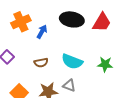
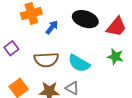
brown semicircle: (41, 63) -> (46, 60), size x1.6
green star: (105, 64) -> (115, 57), moved

